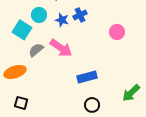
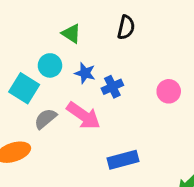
blue cross: (80, 15) -> (112, 87), moved

